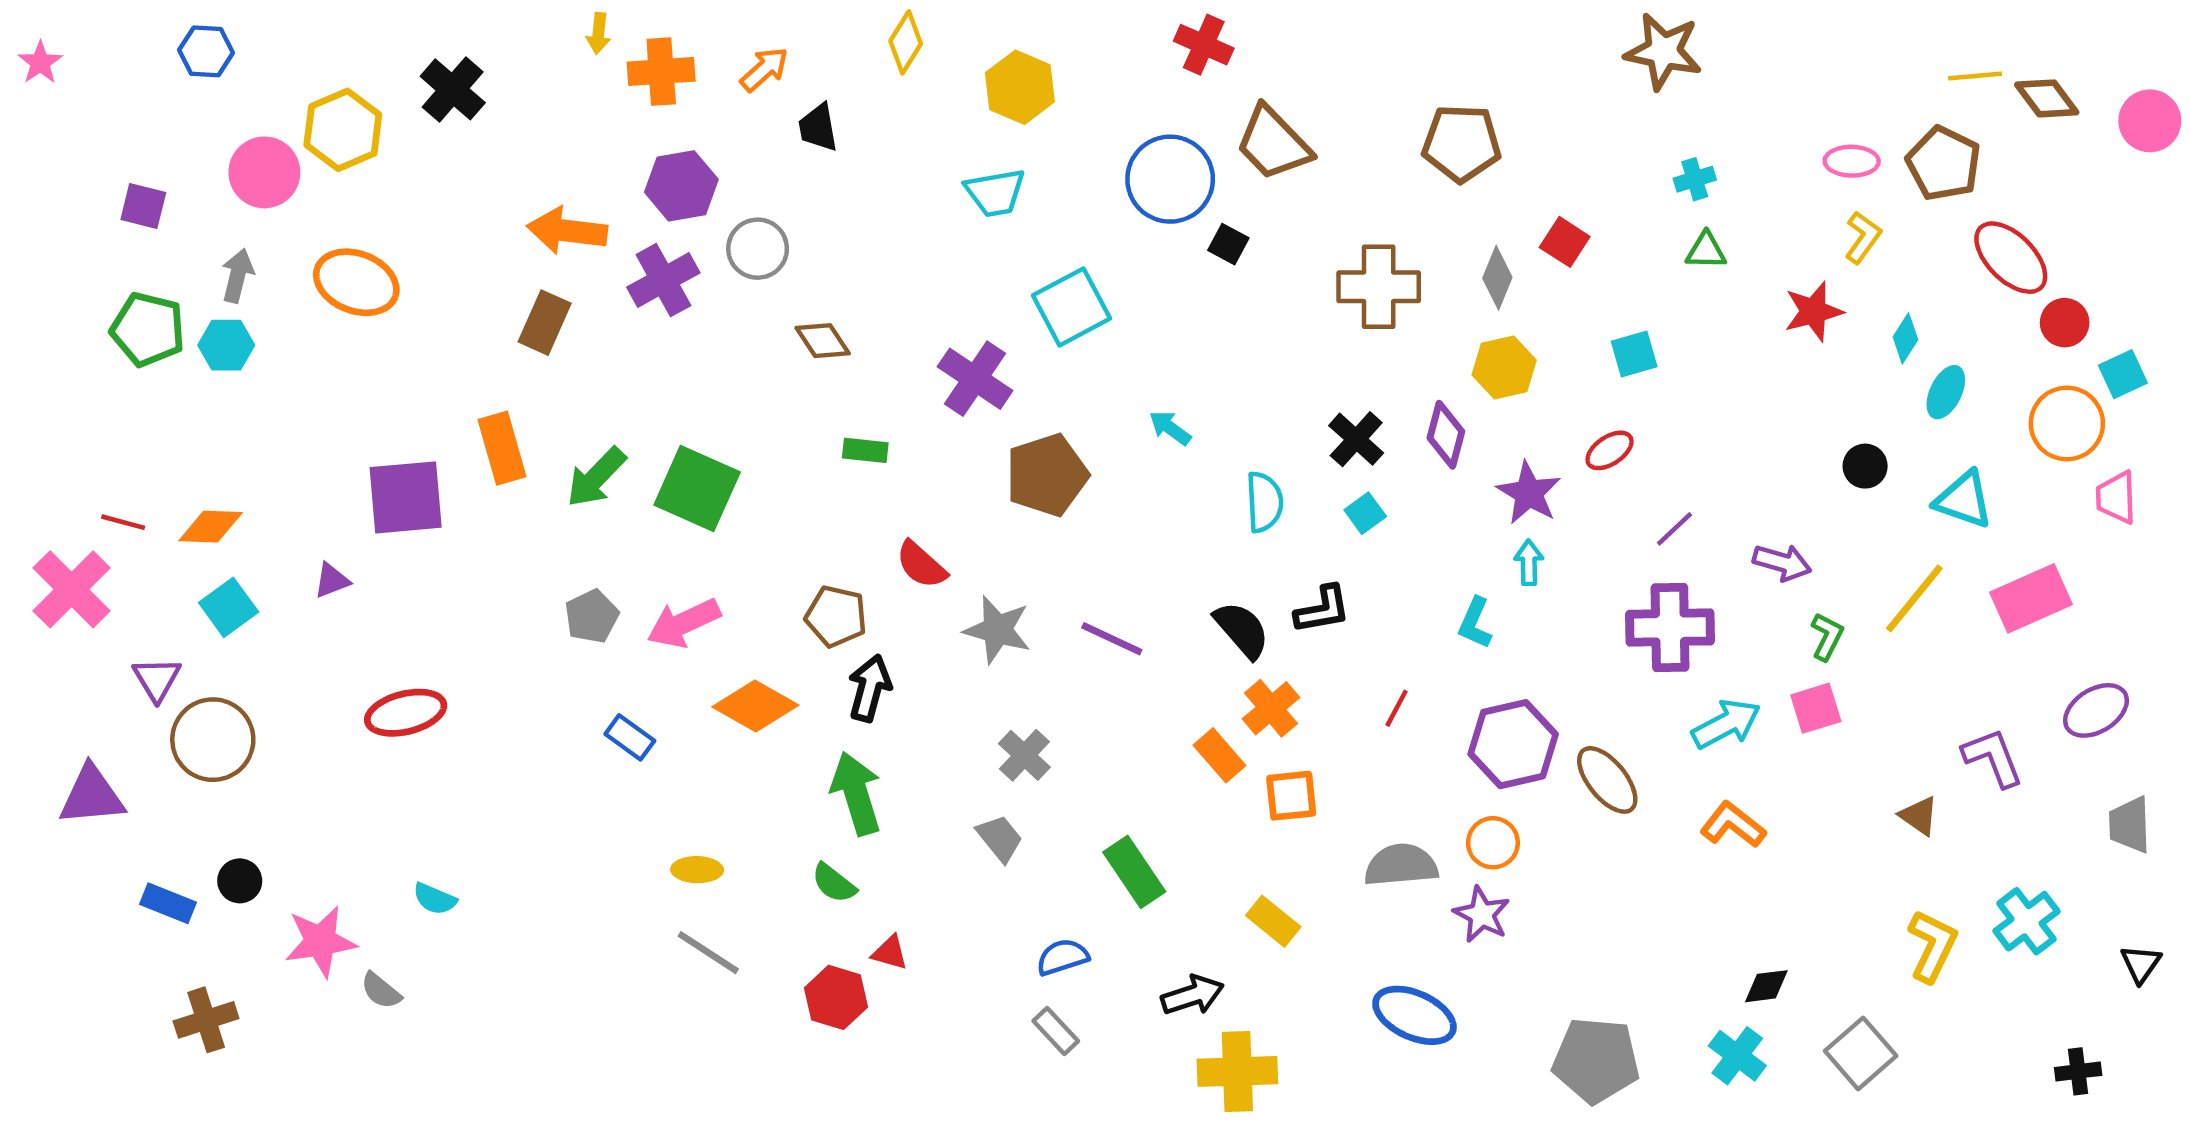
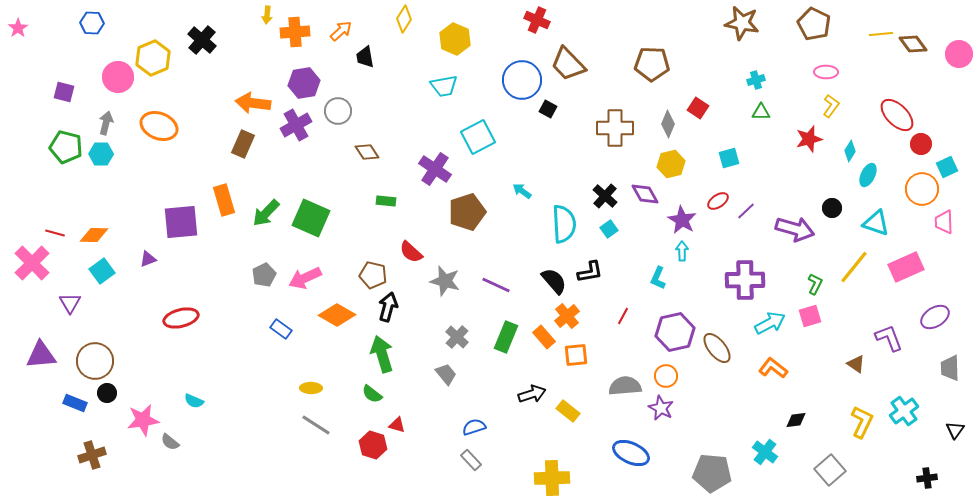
brown pentagon: (1944, 163) -> (814, 24), moved
purple diamond: (1446, 435) -> (645, 194), turned -44
cyan semicircle: (1264, 502) -> (564, 224), size x1.4
purple line: (1675, 529) -> (746, 211), moved
purple arrow: (1782, 562) -> (795, 229), moved, size x1.5
brown circle: (213, 740) -> (95, 361), moved
green rectangle: (1134, 872) -> (506, 337), moved, turned 56
black diamond: (1766, 986) -> (796, 420), moved
black arrow: (1193, 995) -> (532, 394), moved
cyan cross: (1737, 1056) -> (765, 452), moved

